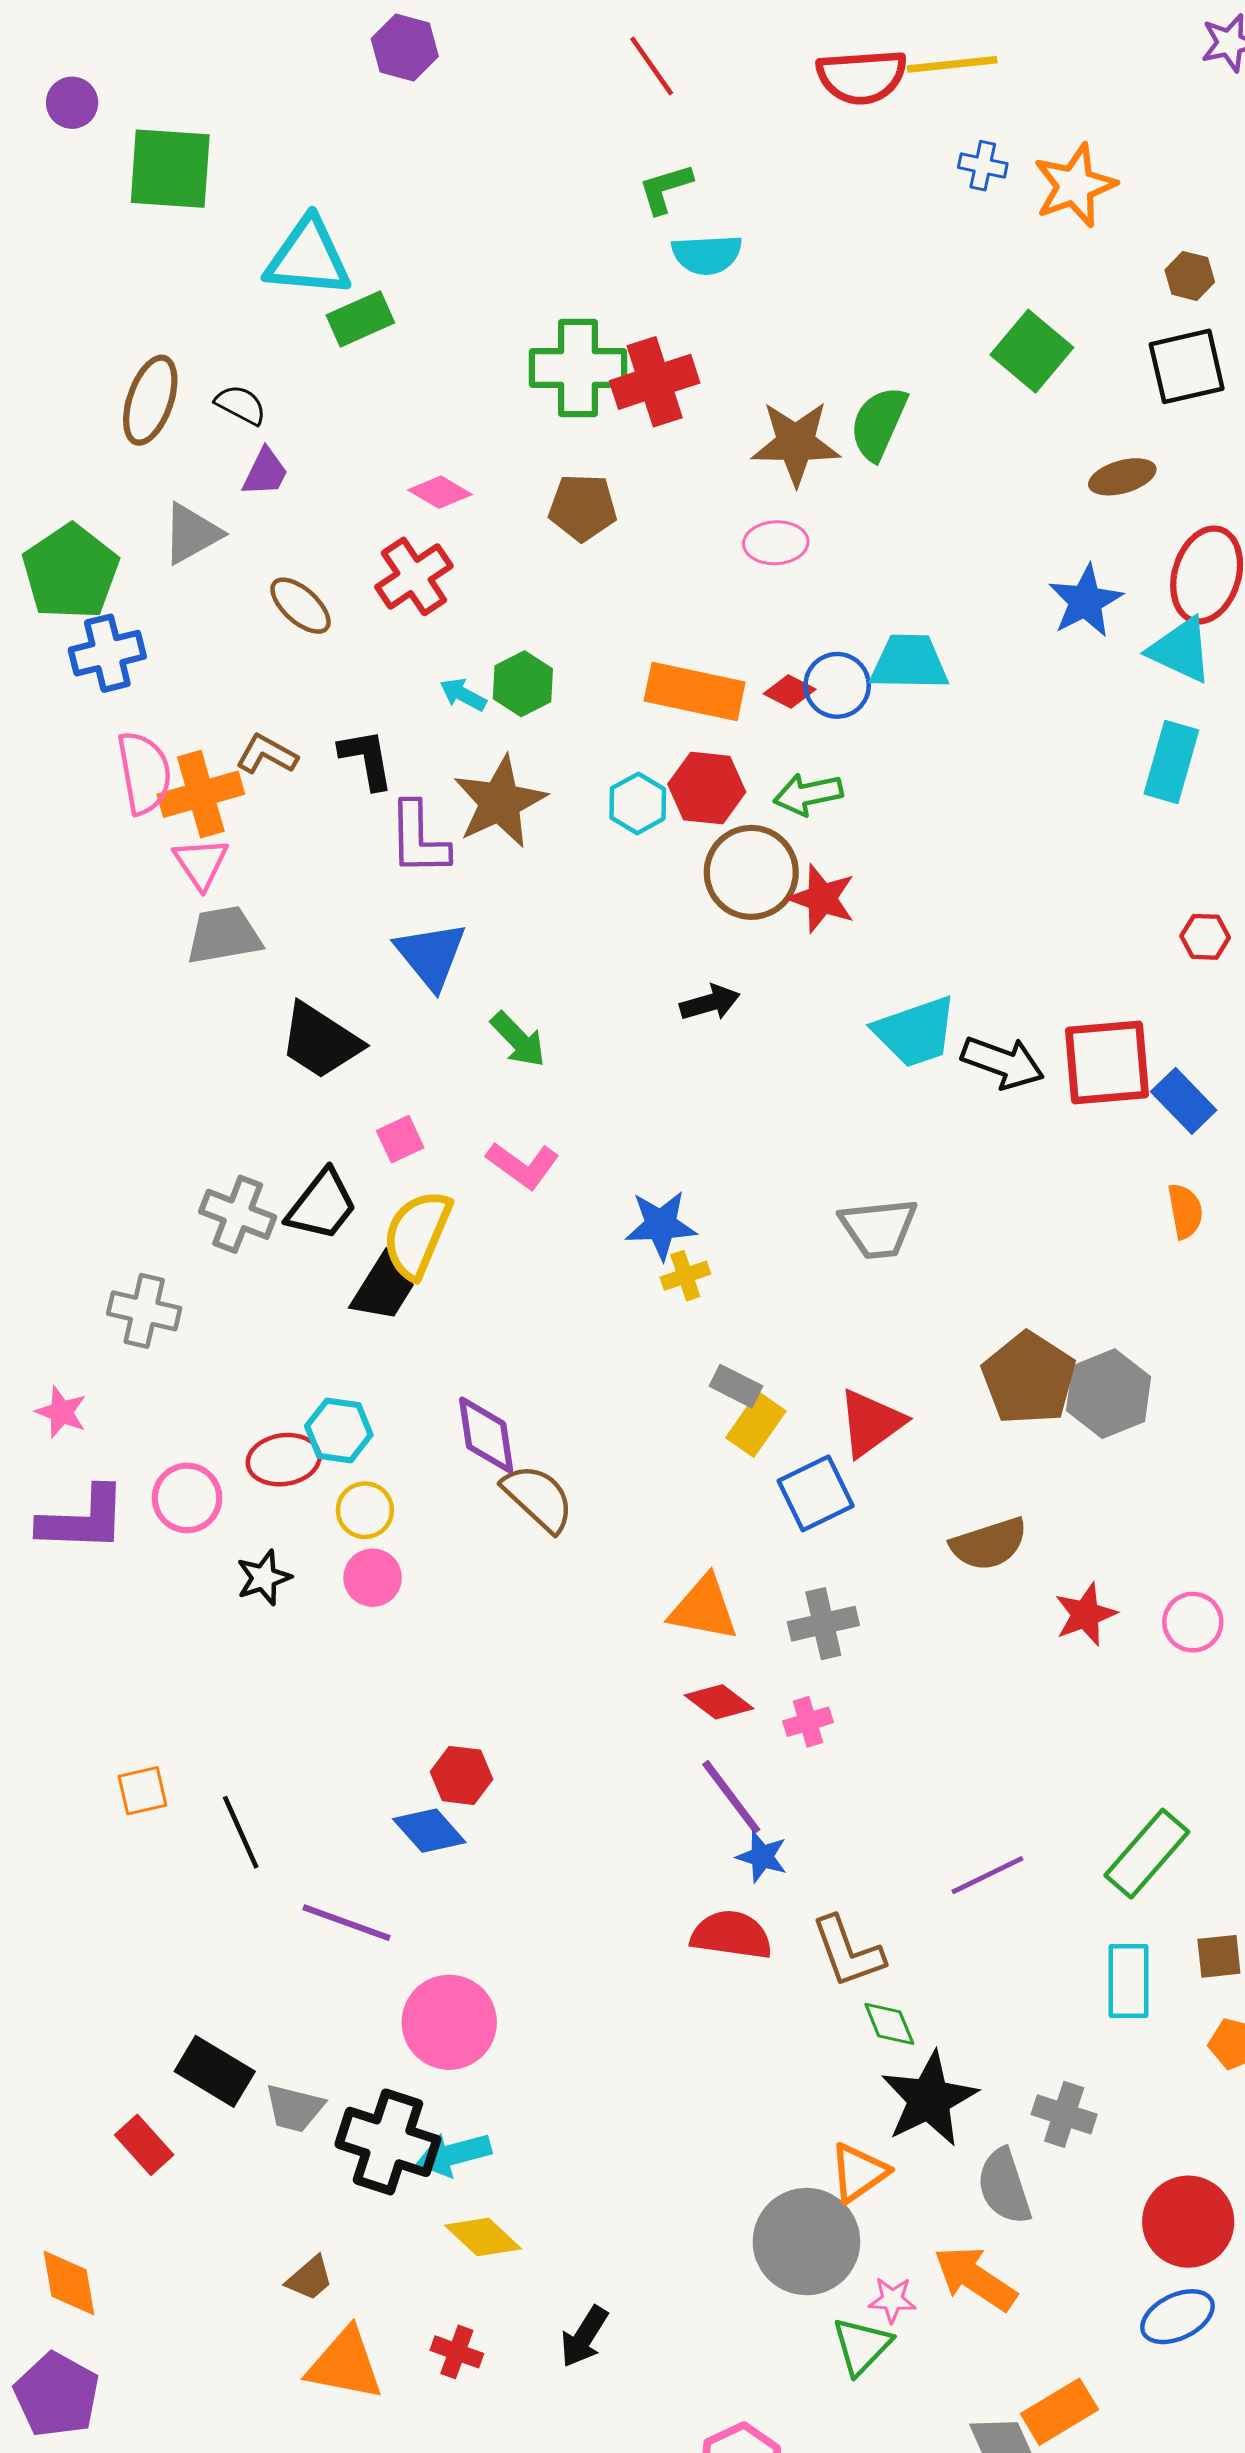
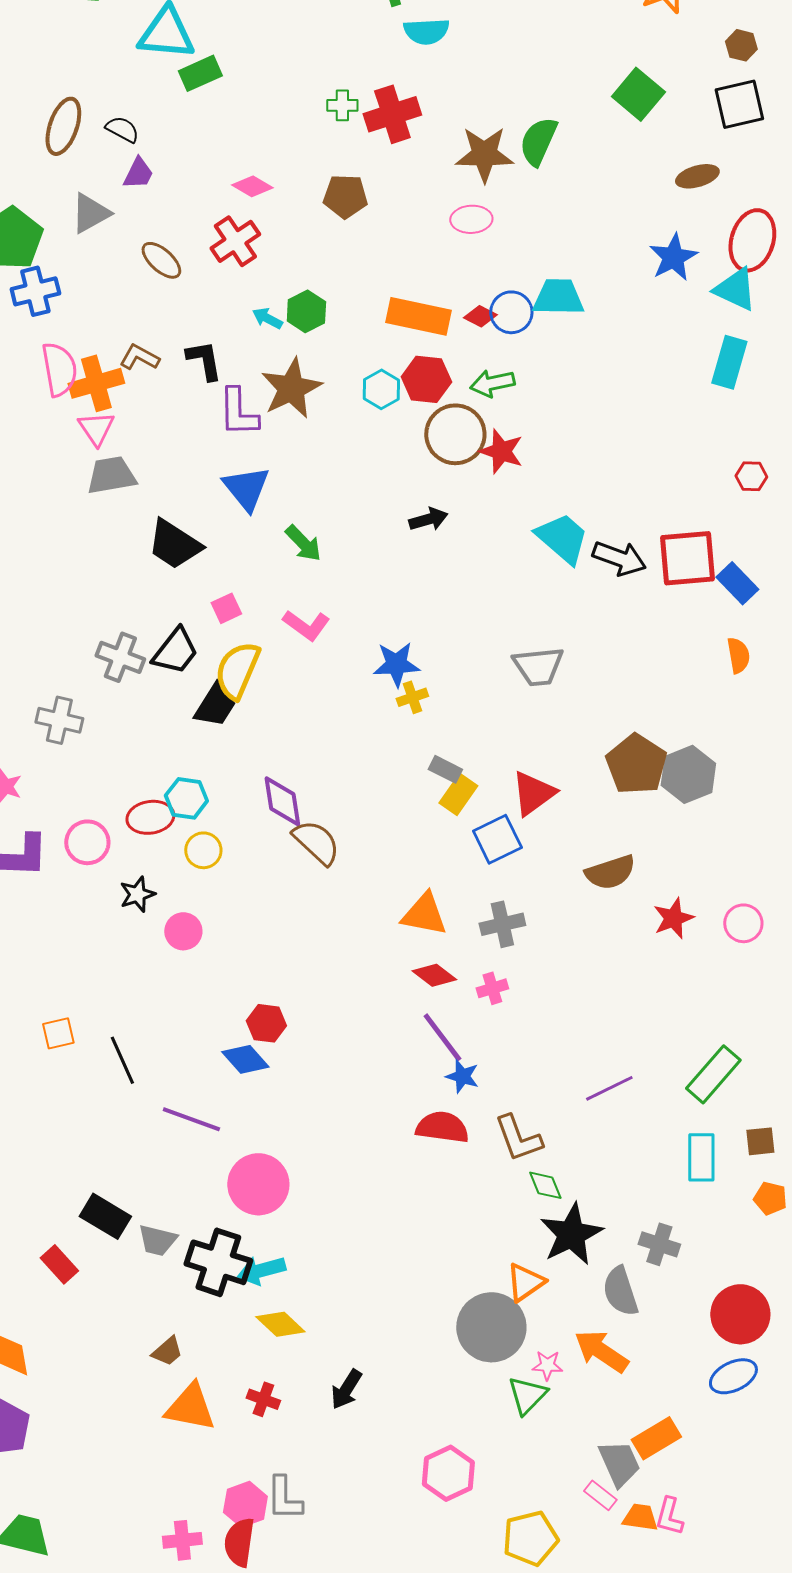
green cross: (578, 368) -> (342, 105), size x0.5
cyan trapezoid: (915, 1032) -> (562, 538), turned -120
pink circle: (373, 1578) -> (183, 931), moved

